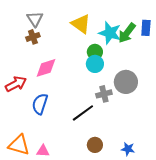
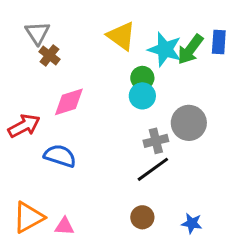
gray triangle: (35, 19) -> (37, 33), moved
brown cross: (33, 37) -> (49, 55), turned -32
blue semicircle: (40, 104) -> (60, 156), turned 90
black line: (83, 113) -> (153, 169), moved
orange triangle: (19, 145) -> (28, 217), turned -45

